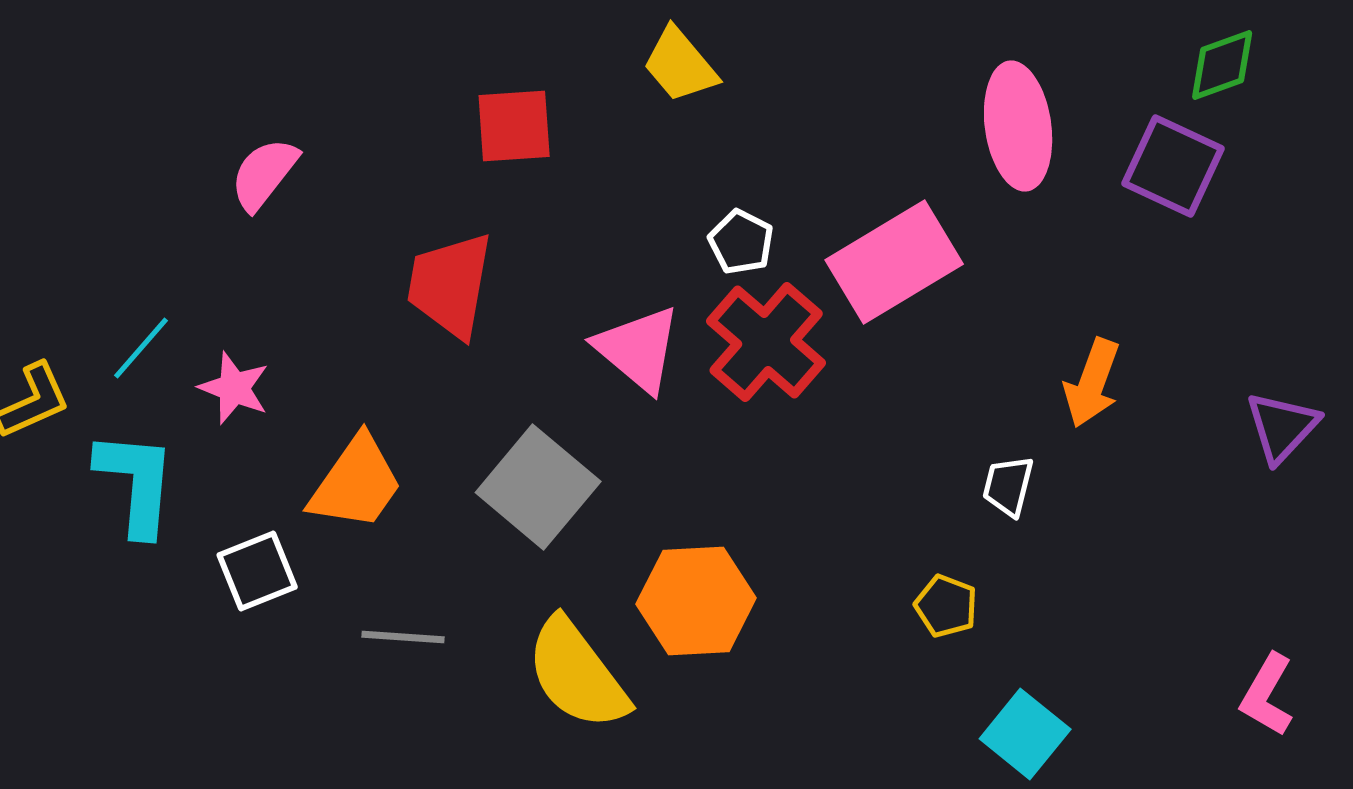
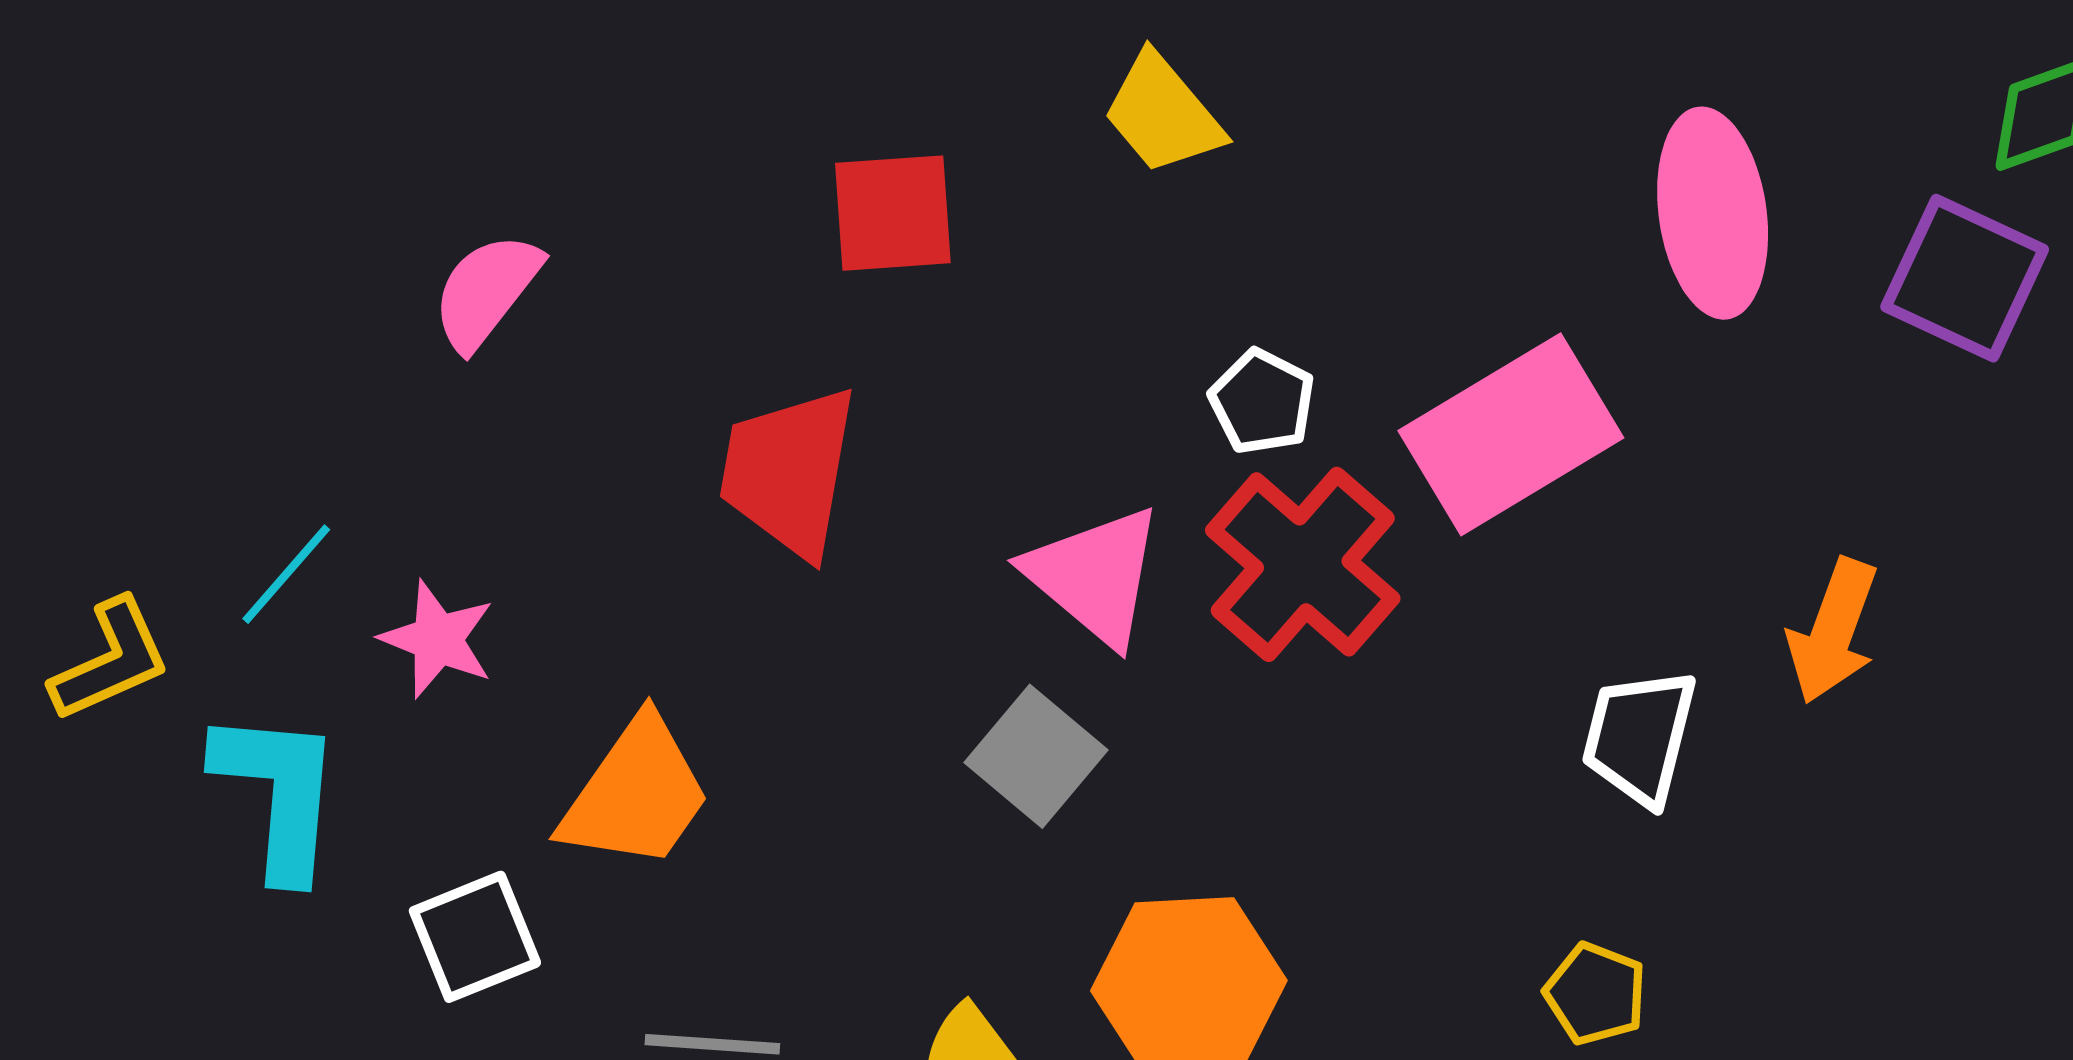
white trapezoid: (1008, 486) -> (1639, 737), moved, size x1.4
gray square: (538, 487) -> (1036, 756), moved, size x0.7

